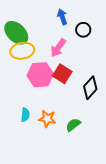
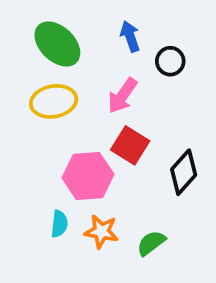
green ellipse: (16, 33) -> (57, 44), moved
pink hexagon: (40, 75) -> (88, 176), moved

